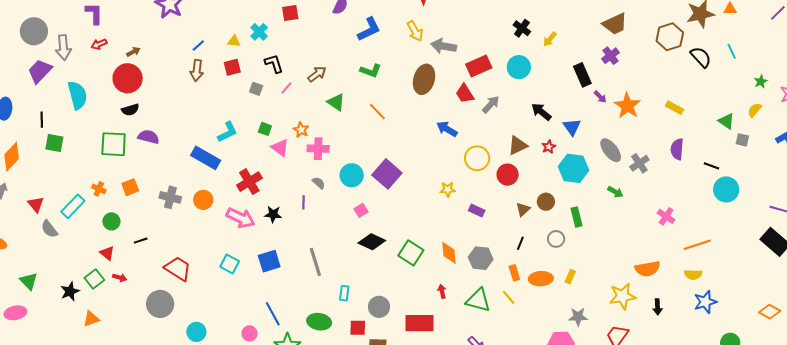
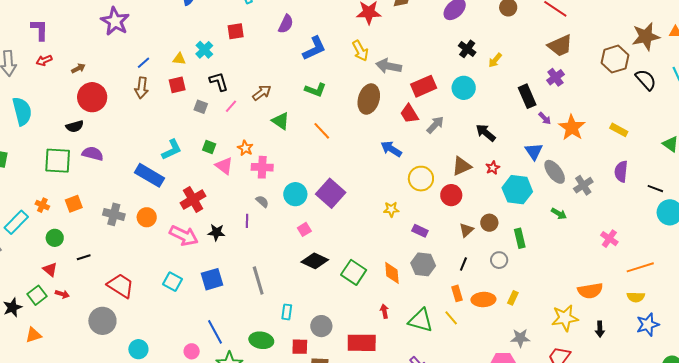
red circle: (128, 78) -> (92, 97), moved
blue triangle: (572, 127) -> (534, 151), moved
gray hexagon: (481, 258) -> (423, 264), moved

